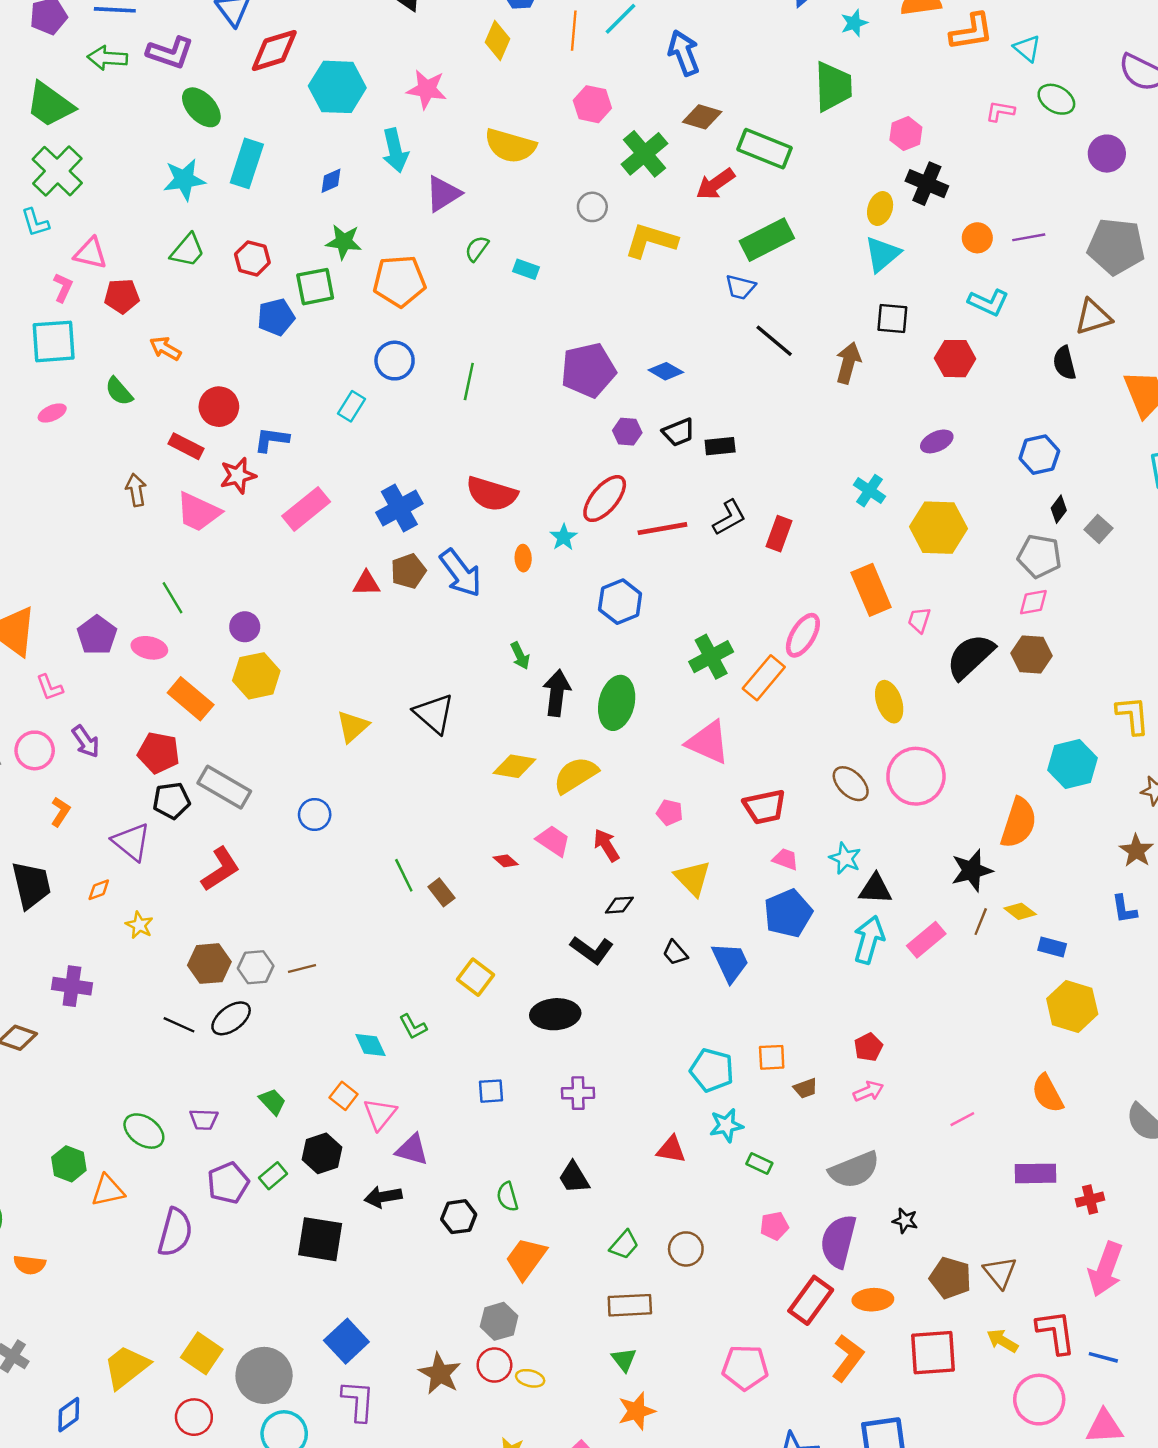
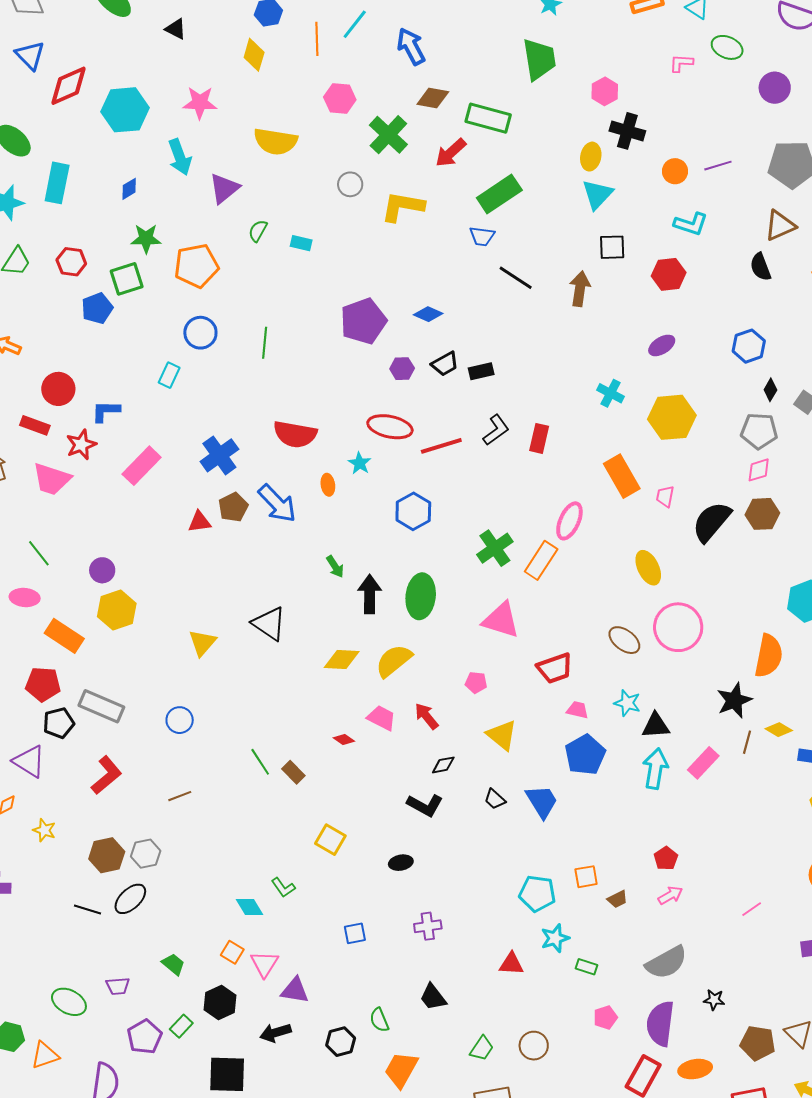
red ellipse: (605, 499) -> (390, 427), turned 69
brown line: (302, 968) -> (180, 796), moved
black ellipse: (555, 1014) -> (401, 863), size x0.6

